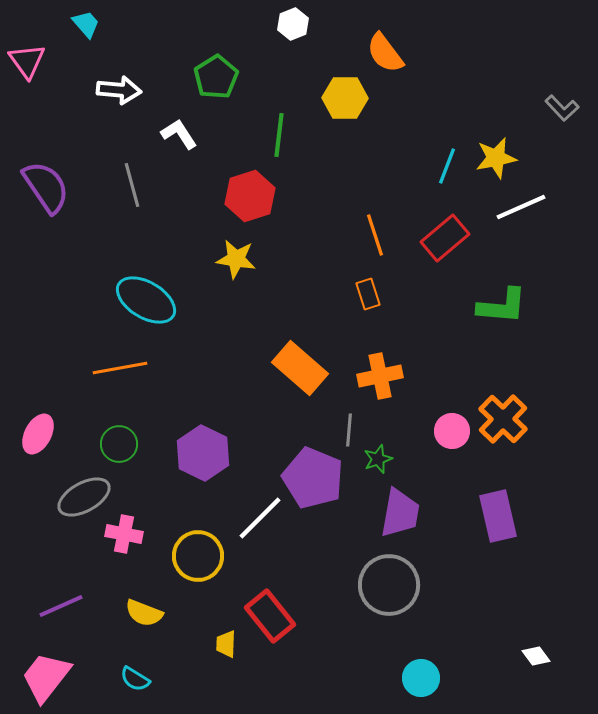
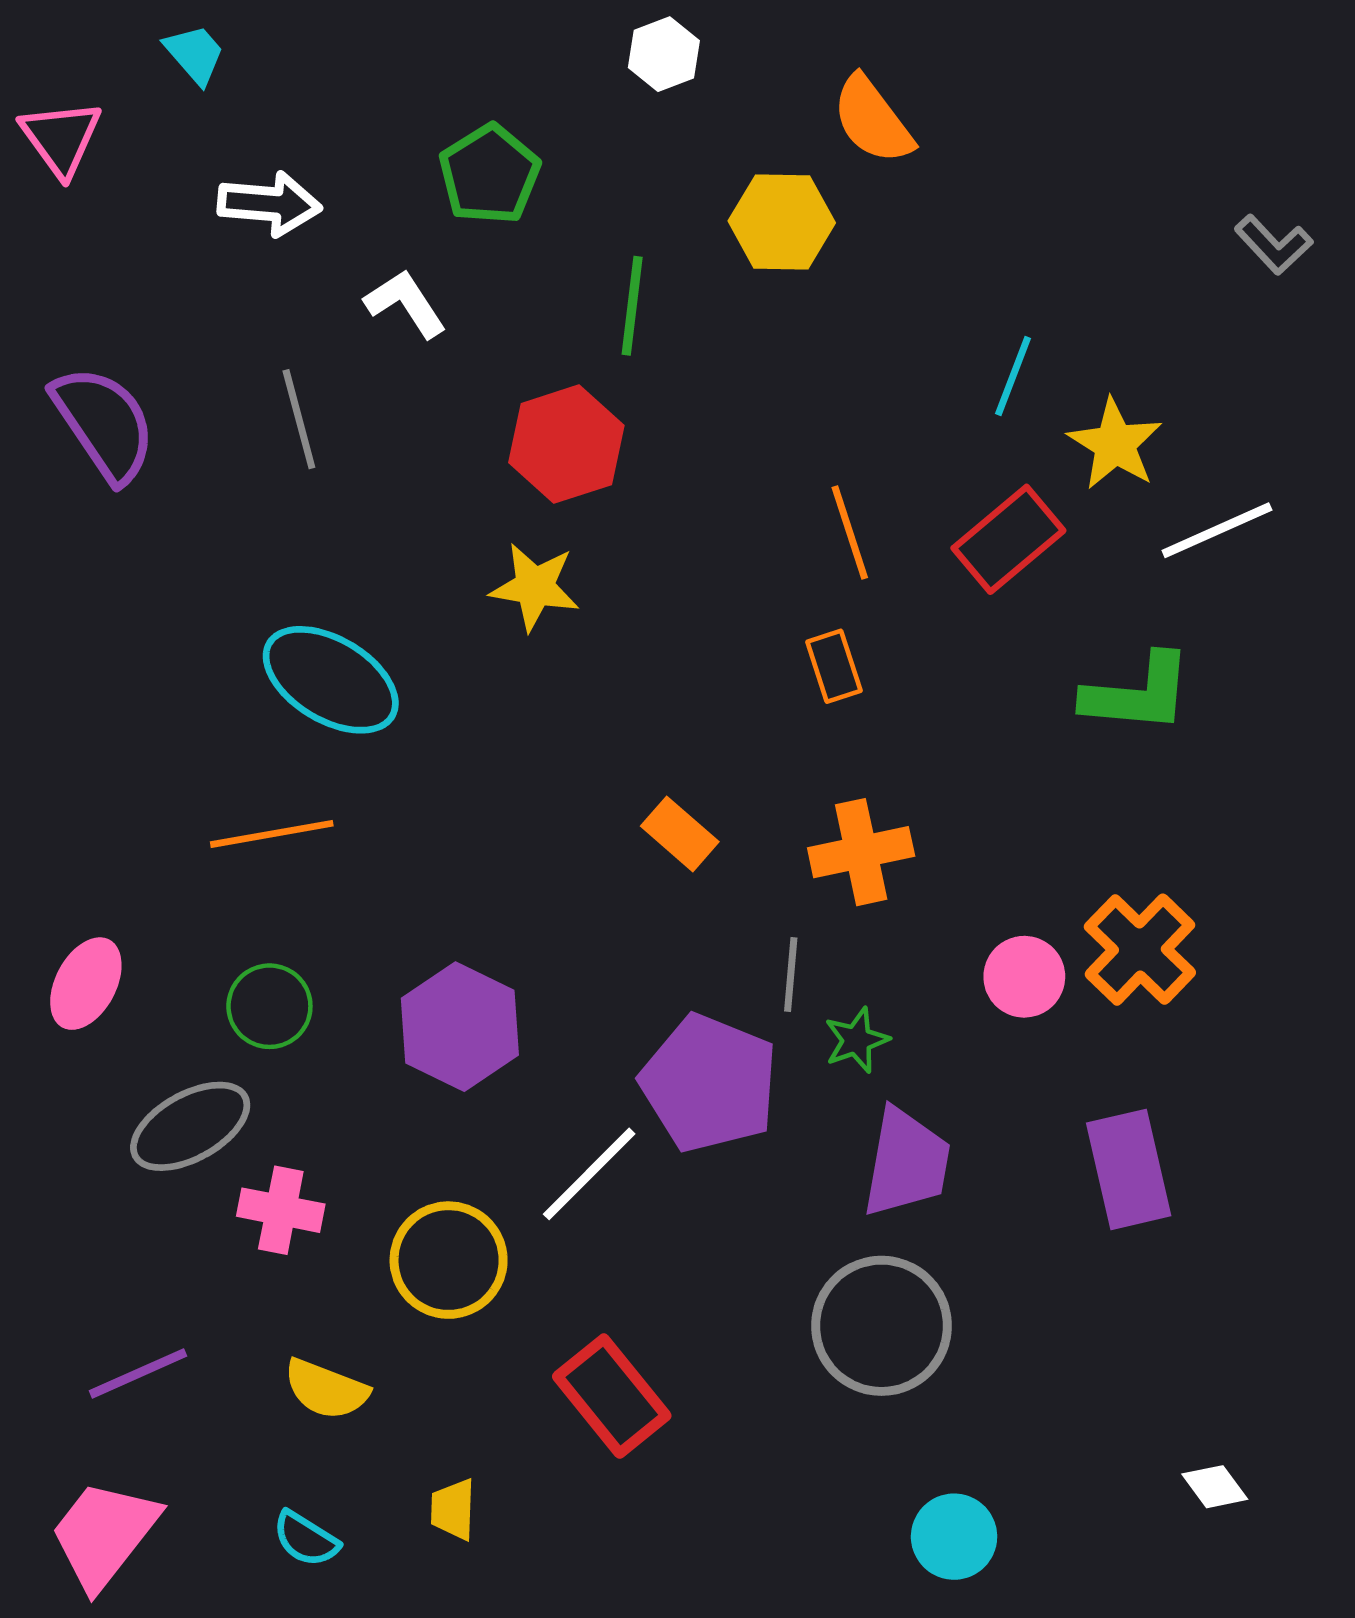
yellow star: (496, 158) -> (1115, 444), moved, turned -30
white line: (521, 207) -> (1217, 530), moved
orange rectangle: (300, 368) -> (680, 834), size x0.6
yellow trapezoid: (226, 644) -> (453, 1509), moved

